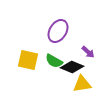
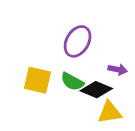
purple arrow: (88, 52) -> (118, 70), turned -32

